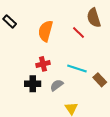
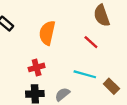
red line: (79, 33) -> (91, 42), moved
red cross: (43, 64) -> (37, 67), moved

